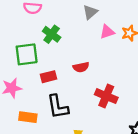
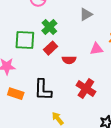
pink triangle: (107, 32) -> (97, 49), moved
red rectangle: (49, 77) -> (51, 48), moved, turned -40

